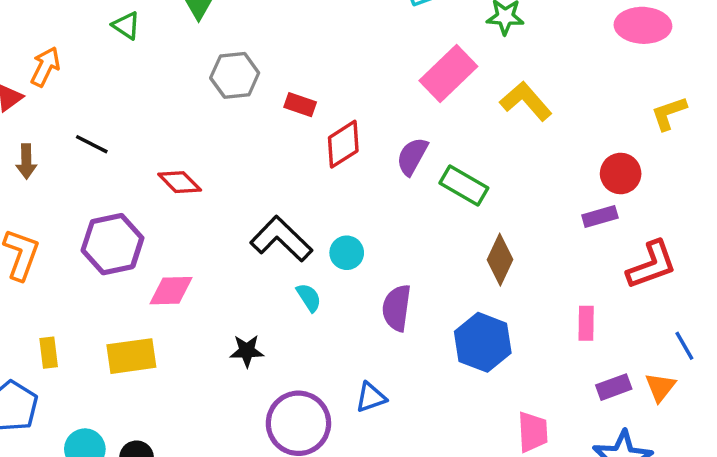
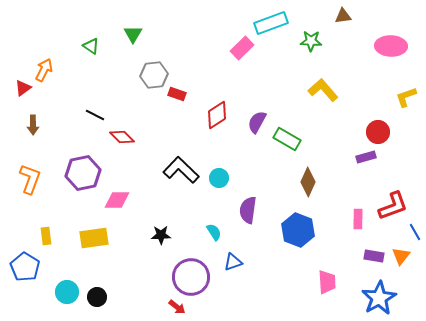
pink rectangle: (448, 74) -> (242, 48), moved, size x0.7
red rectangle: (300, 105) -> (177, 94), moved
black line: (92, 144) -> (95, 115), moved
red L-shape: (652, 265) -> (393, 206), moved
cyan semicircle: (309, 298) -> (214, 232), moved
purple rectangle: (614, 387) -> (374, 256), turned 30

